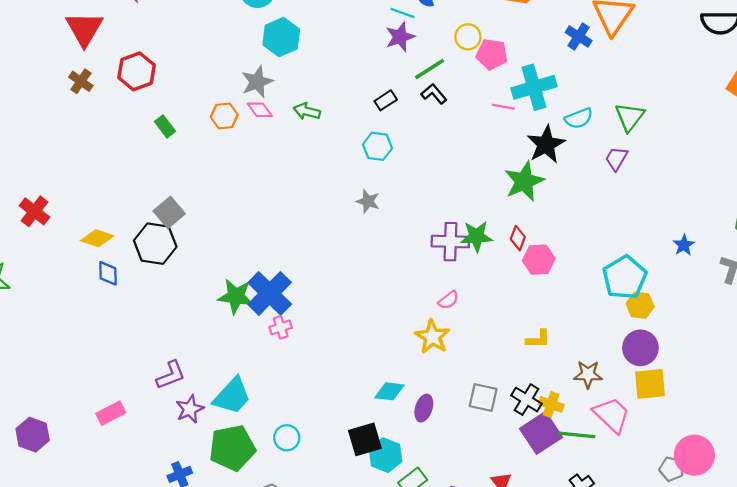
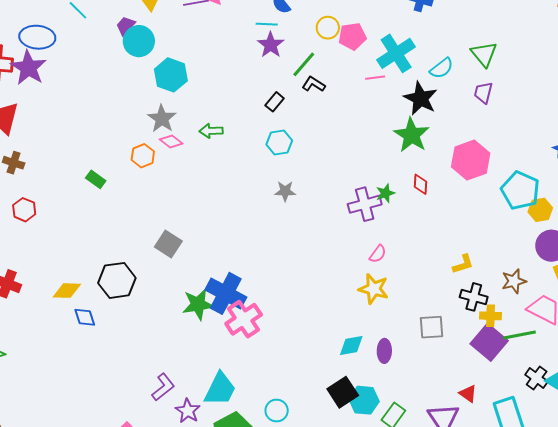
red hexagon: (137, 71) -> (24, 210), moved, size x0.7
gray square: (169, 212) -> (168, 244), moved
green star: (477, 236) -> (385, 193), size x0.7
pink hexagon: (539, 260) -> (471, 160), moved, size x1.4
pink cross: (281, 327) -> (244, 319), size x1.8
black cross: (527, 400) -> (474, 297), moved

